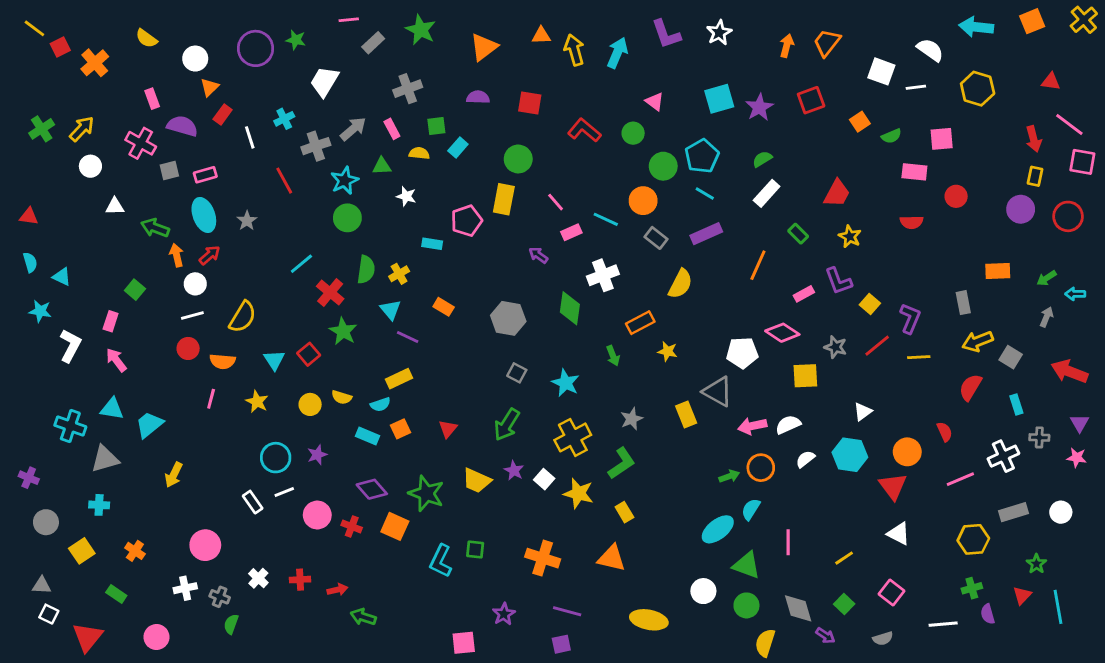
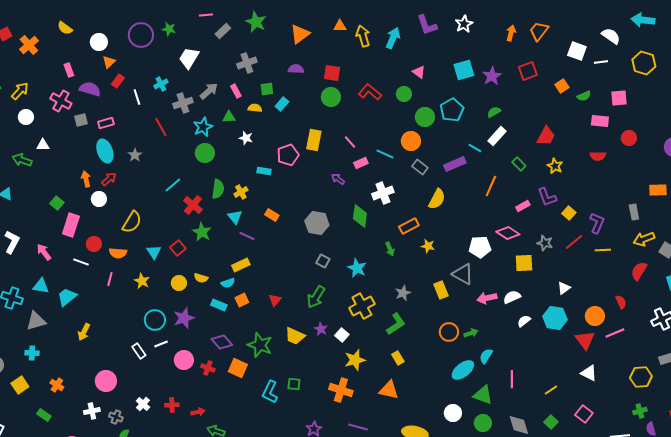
green circle: (518, 159) -> (331, 97), moved
cyan line: (705, 193) -> (475, 148), moved
green arrow: (155, 228) -> (22, 160), moved
white line: (192, 315) -> (81, 262), moved, turned 35
pink rectangle: (111, 321) -> (71, 225), moved, size x1.6
purple star: (317, 455) -> (184, 318), size x1.5
orange circle: (761, 468) -> (449, 332), moved
pink line: (960, 479) -> (615, 333), moved
yellow star: (579, 493) -> (355, 360), moved, turned -30

